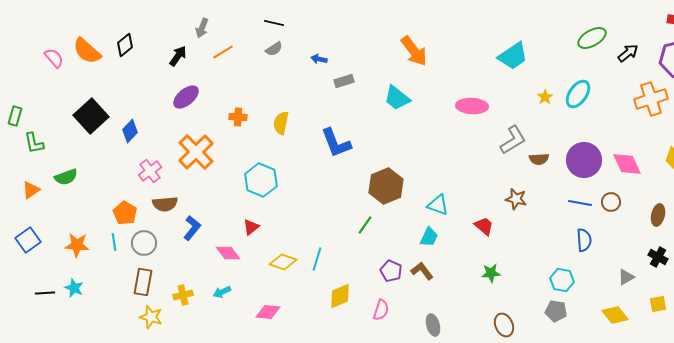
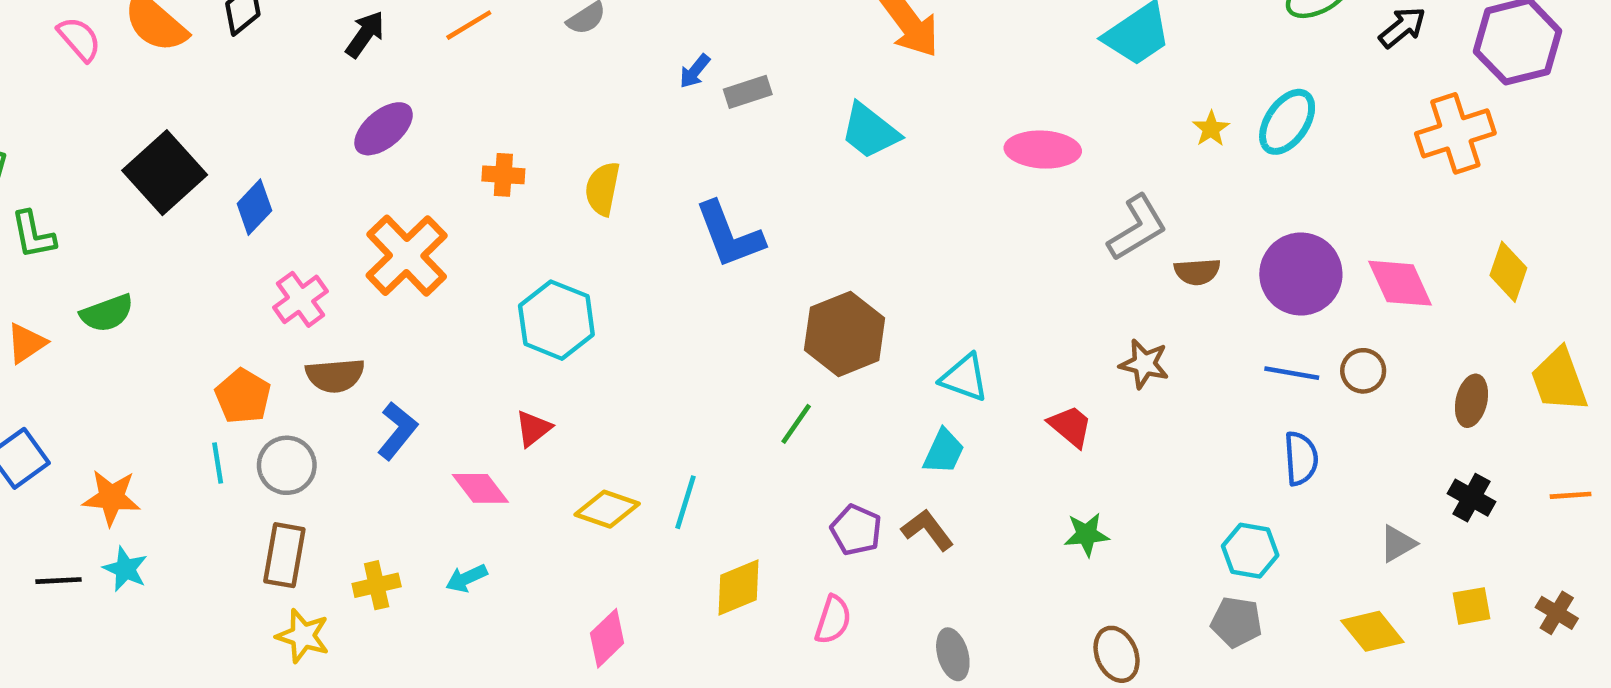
blue arrow: (319, 59) -> (695, 71), moved, turned -63
orange star: (77, 245) -> (112, 498), moved
pink diamond: (268, 312) -> (607, 638), moved, turned -50

